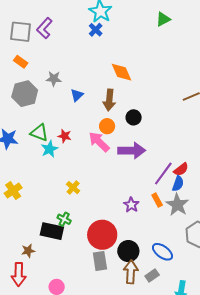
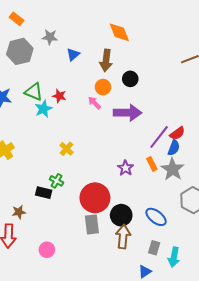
pink arrow: (99, 142) -> (94, 103), size x0.6
black rectangle: (52, 231) -> (44, 193), size x0.7
gray rectangle: (152, 276) -> (154, 248), moved, turned -40

